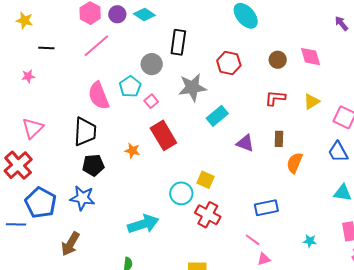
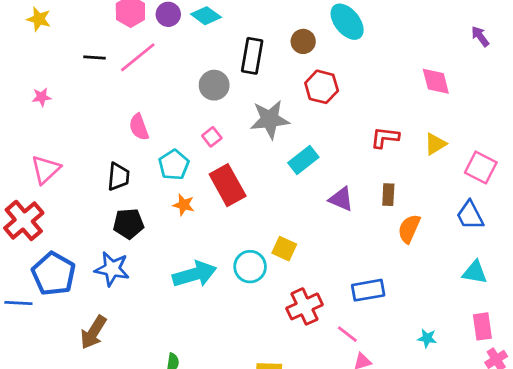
black line: (46, 48) -> (95, 57), moved
brown circle: (278, 60) -> (303, 41), moved
cyan pentagon: (130, 87) -> (174, 165), moved
pink semicircle: (99, 96) -> (139, 127), size x0.7
black trapezoid: (85, 132) -> (118, 177), size x0.7
red cross: (208, 215) -> (305, 306), moved, turned 35
cyan arrow: (143, 224) -> (195, 274), moved

